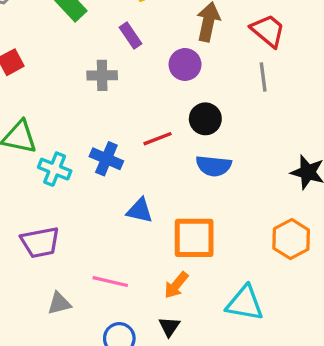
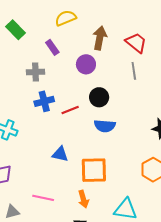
blue cross: (106, 159) -> (44, 101), moved, turned -36
orange arrow: (176, 285) -> (83, 199), turned -54

